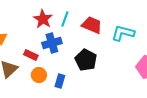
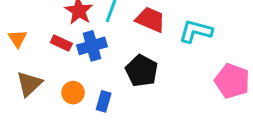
red rectangle: (31, 55) -> (61, 43), moved

